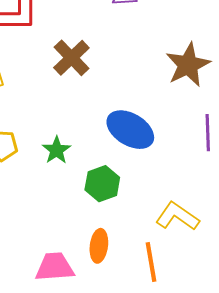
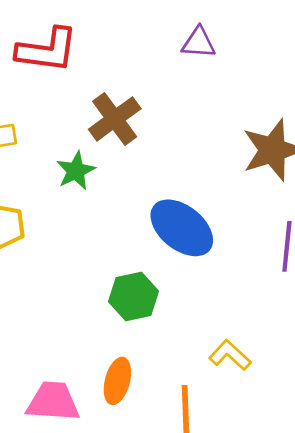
green star: (57, 150) -> (76, 171), moved
yellow L-shape: (177, 216) -> (230, 355), size x0.7

